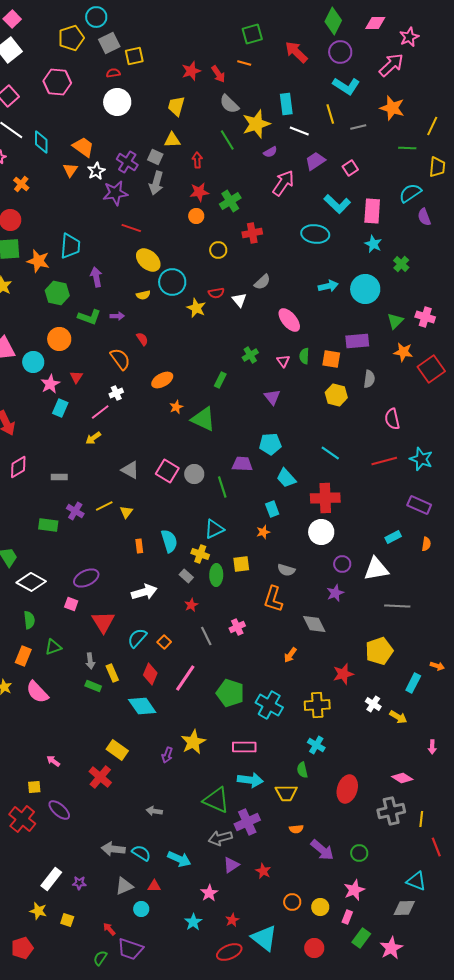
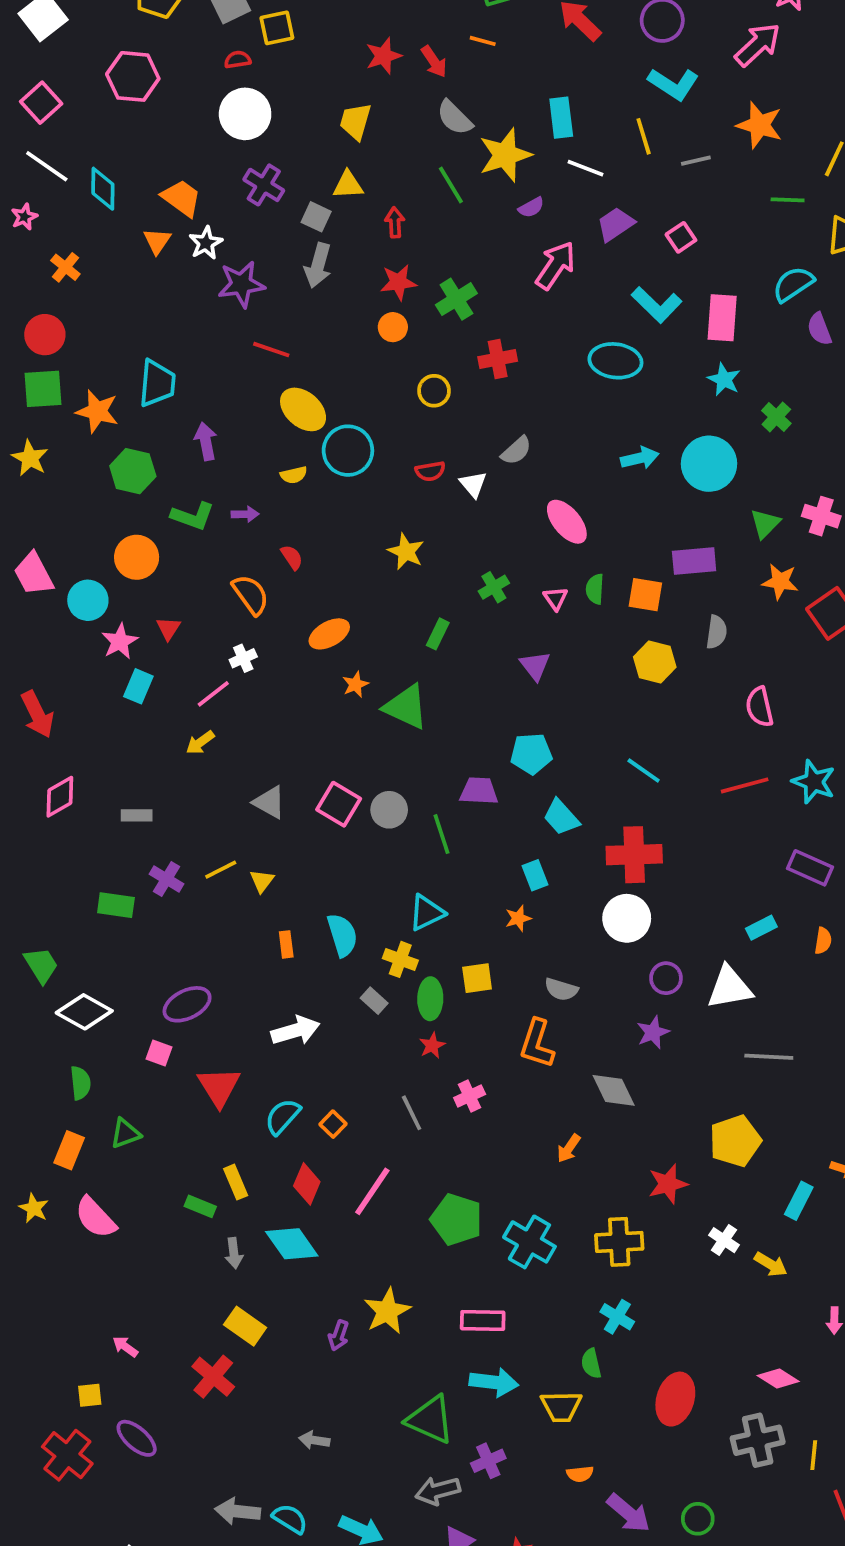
purple cross: (127, 162) -> (264, 185), moved
yellow star: (196, 308) -> (406, 552), moved
red star: (191, 605) -> (432, 1045), moved
gray arrow: (90, 661) -> (234, 1253), moved
purple cross: (247, 822) -> (488, 1461), size x0.7

